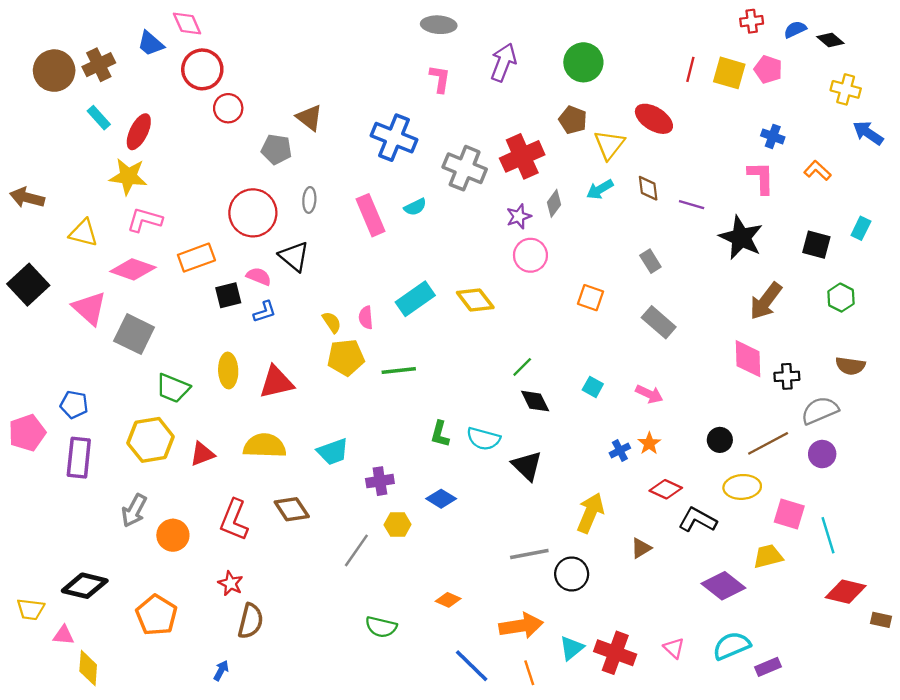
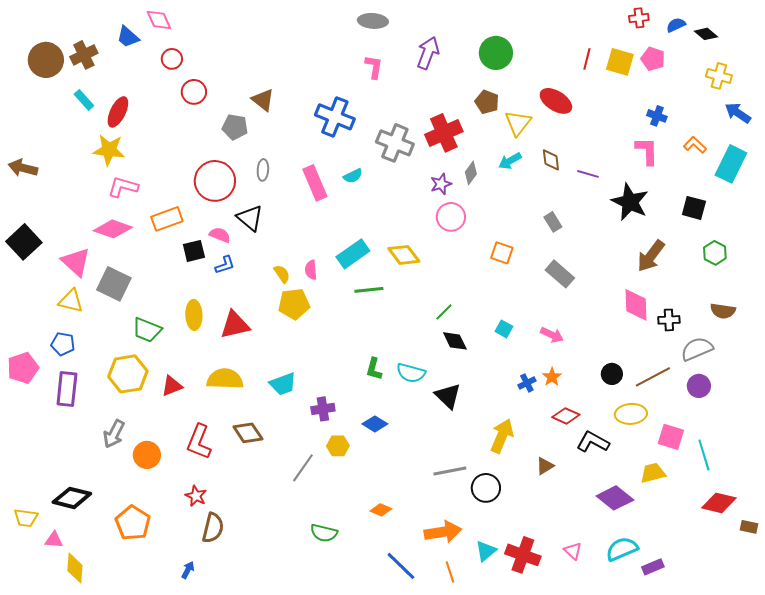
red circle: (202, 69) -> (172, 59), size x0.6
cyan rectangle: (861, 228) -> (731, 164), moved, size x1.8
yellow triangle: (84, 233) -> (71, 301), moved
green line: (399, 371) -> (369, 290), moved

